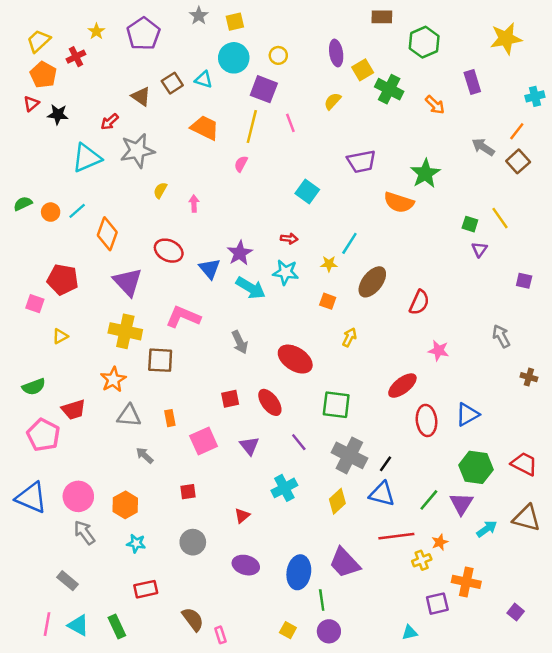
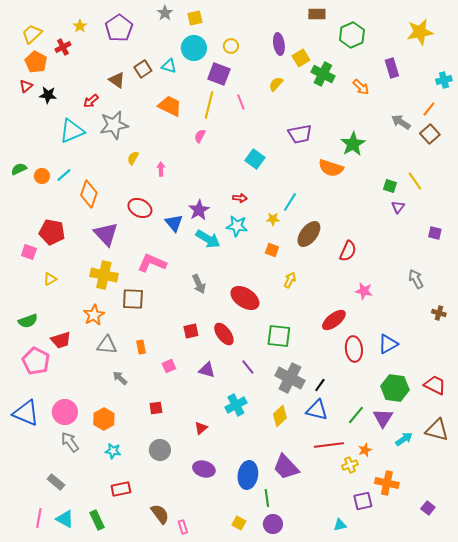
pink square: (204, 441) -> (169, 366), size x0.6
purple triangle: (249, 446) -> (207, 370), turned -36

